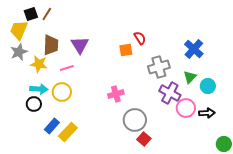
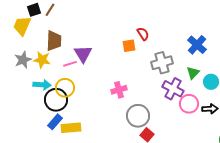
purple triangle: (80, 45) -> (83, 54), moved
gray star: (19, 52) -> (23, 60), moved
black circle: (34, 104) -> (56, 100), moved, size x1.5
yellow rectangle: (68, 132) -> (71, 128), turned 42

